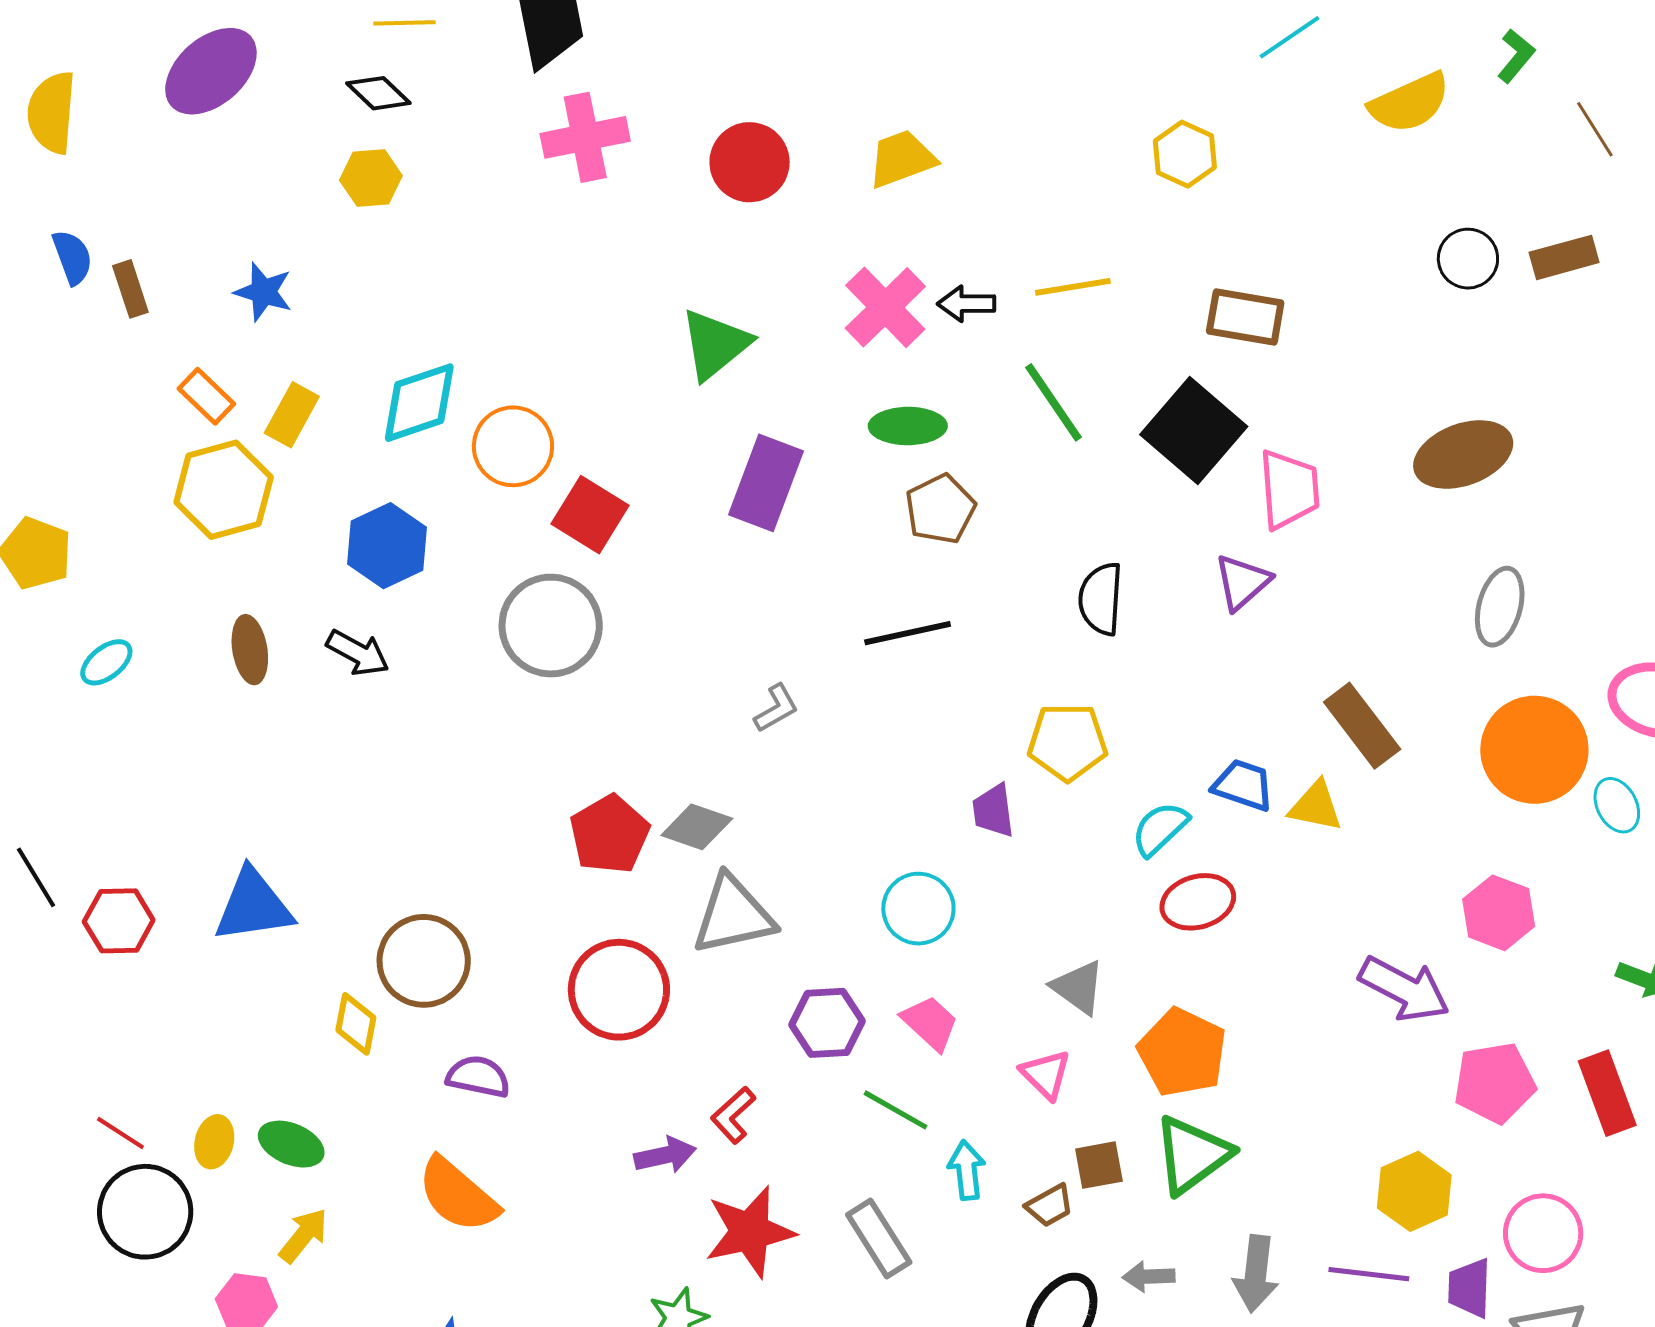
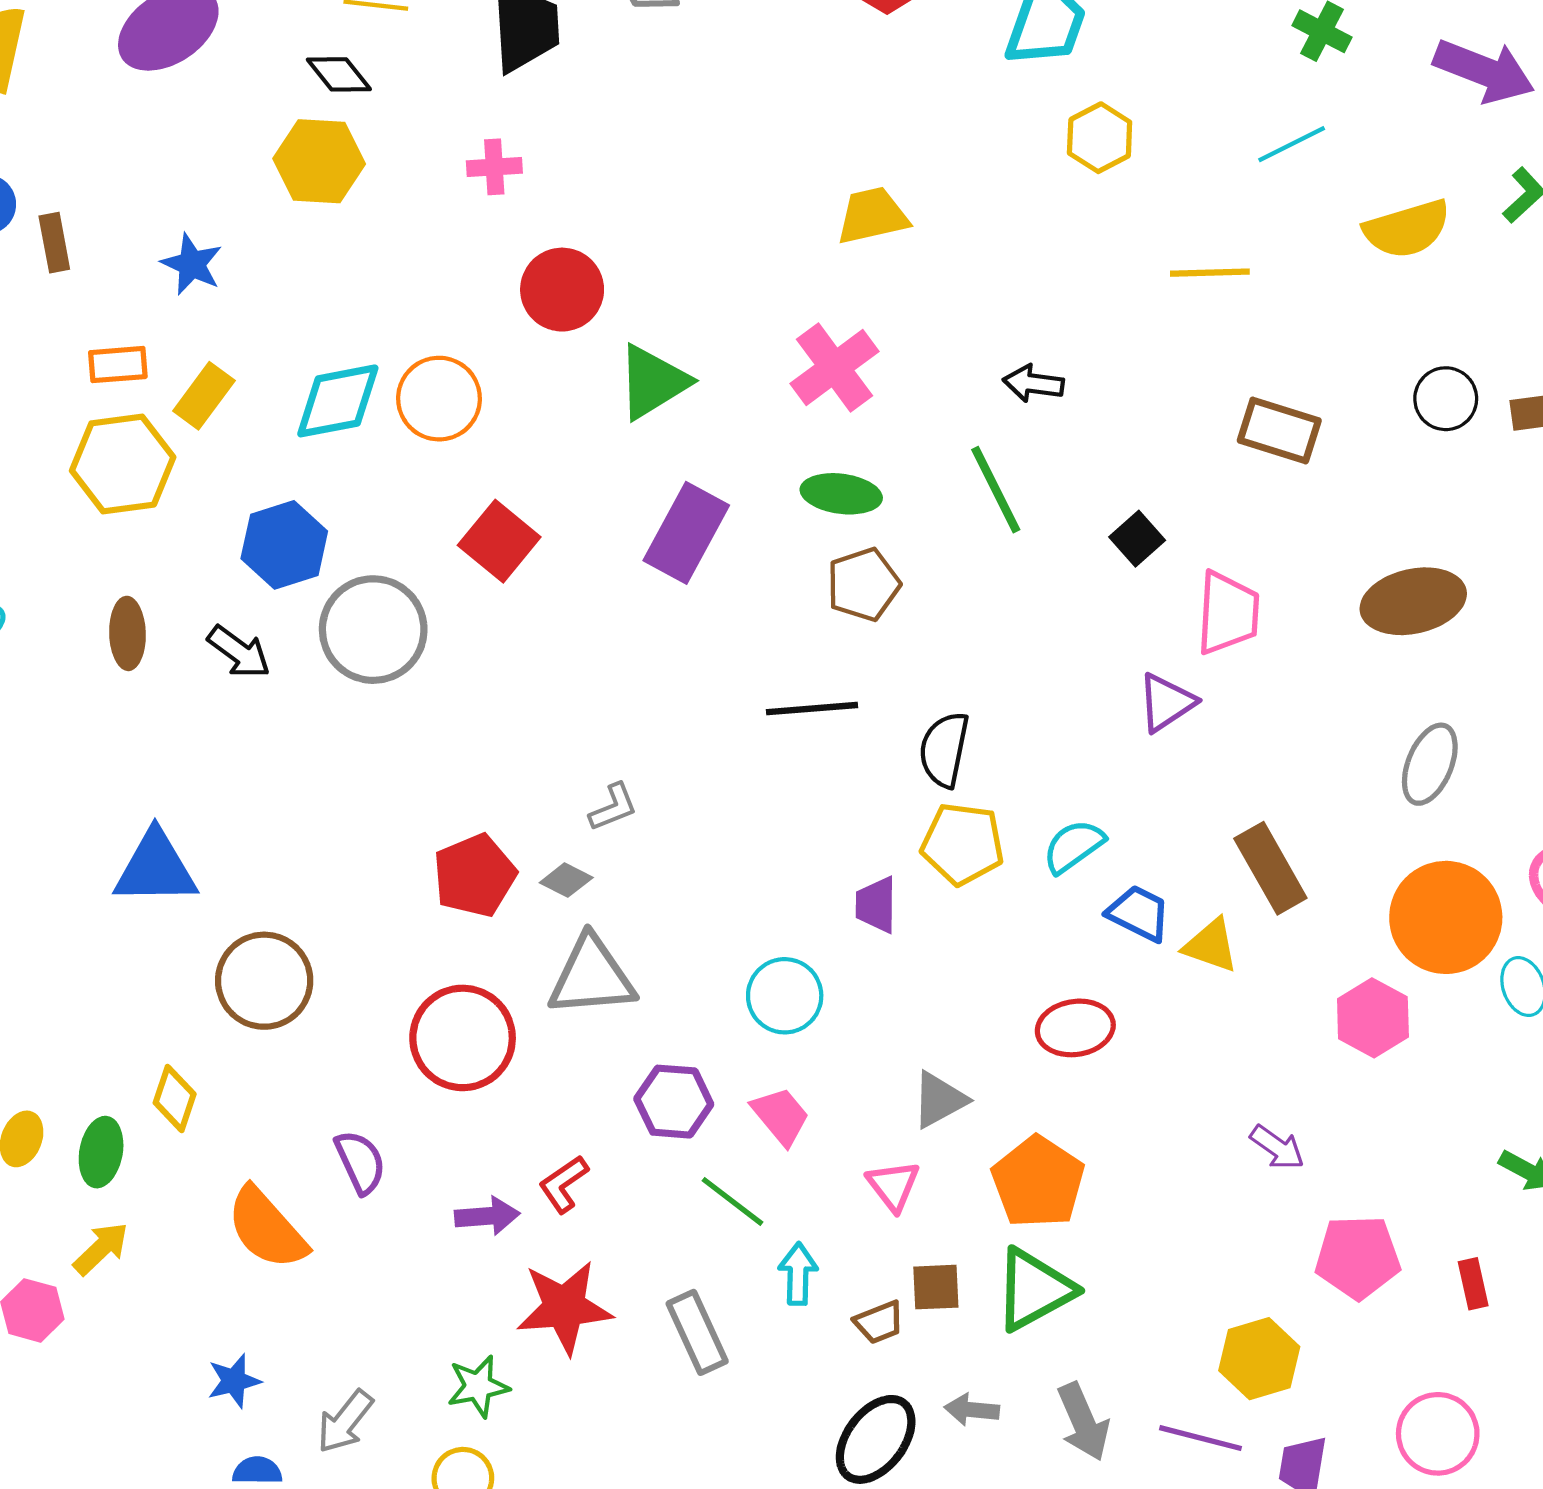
pink cross: (585, 137) -> (494, 167), moved, size x0.6
yellow hexagon: (1185, 154) -> (1100, 138), moved
red circle: (750, 162) -> (562, 290), moved
yellow hexagon: (371, 178) -> (319, 161), size x1.4
yellow line: (1073, 287) -> (1210, 273), moved
black arrow: (966, 304) -> (1033, 383), moved
brown rectangle: (1245, 317) -> (1279, 431), moved
orange rectangle: (206, 396) -> (118, 365), turned -56
black square: (1194, 431) -> (1137, 539), size x0.5
orange circle: (513, 446) -> (439, 399), moved
black semicircle: (1101, 599) -> (944, 750), moved
gray circle: (551, 626) -> (373, 630), moved
gray L-shape: (776, 708) -> (613, 807), moved
gray diamond: (697, 827) -> (566, 880), size x0.7
cyan semicircle: (1160, 829) -> (1074, 846), moved
blue triangle: (253, 906) -> (155, 868), moved
pink hexagon: (1499, 913) -> (1373, 1018), moved
gray triangle: (1078, 987) -> (939, 1100), turned 48
purple arrow: (1404, 989) -> (1277, 1147), size x0.6
yellow diamond: (356, 1024) -> (175, 1098), moved
purple semicircle: (478, 1077) -> (360, 1162), moved, turned 46
red rectangle: (1607, 1093) -> (1473, 1284), size x0.6
green ellipse: (291, 1144) -> (101, 1152), turned 70
pink circle: (1543, 1233) -> (1438, 1434), moved
gray arrow: (1256, 1274) -> (1083, 1422), turned -38

